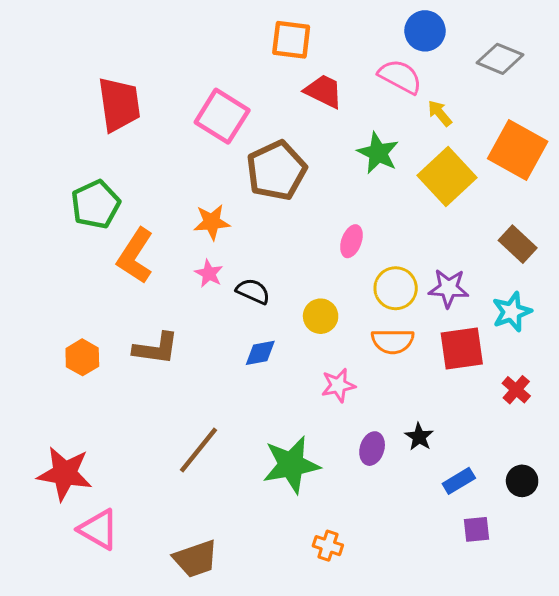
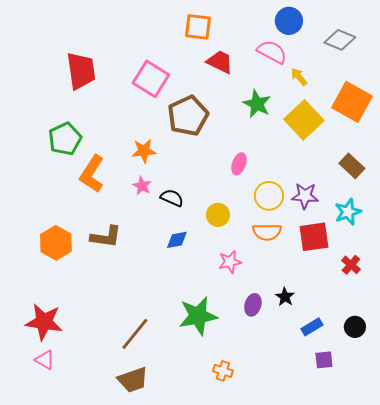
orange hexagon: (82, 357) -> (56, 243), size x1.4
brown line: (199, 450) -> (135, 334), moved
pink triangle: (99, 529) -> (45, 360), moved, size x0.7

